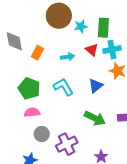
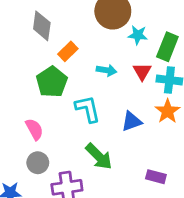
green pentagon: (29, 88) -> (52, 82), moved
pink semicircle: (32, 112) -> (34, 129), turned 49
green arrow: (95, 118) -> (99, 156), moved

